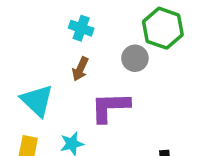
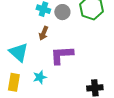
gray circle: (135, 58) -> (62, 12), moved

